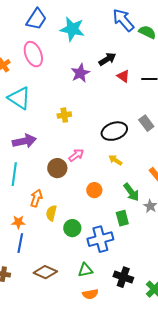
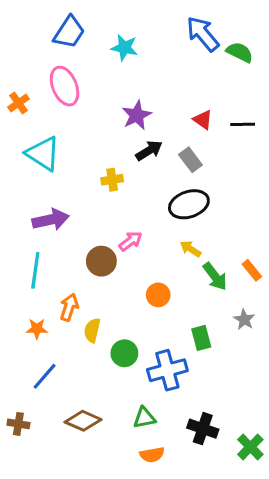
cyan star: (72, 29) -> (124, 48), size x0.7
black arrow: (107, 59) -> (149, 151), moved
gray rectangle: (146, 123) -> (190, 160), moved
green arrow: (131, 192) -> (215, 276), moved
orange star: (18, 222) -> (37, 329), moved
blue line: (20, 243) -> (45, 376), turned 30

